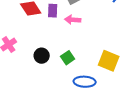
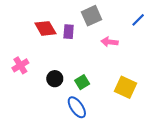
pink arrow: (73, 20) -> (109, 42), moved
blue ellipse: (85, 82) -> (77, 107), moved, turned 50

